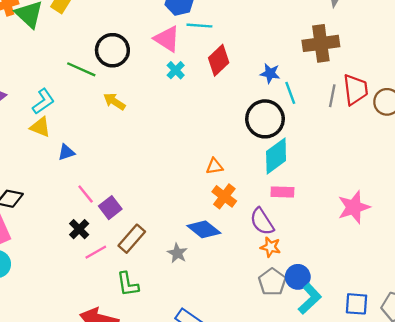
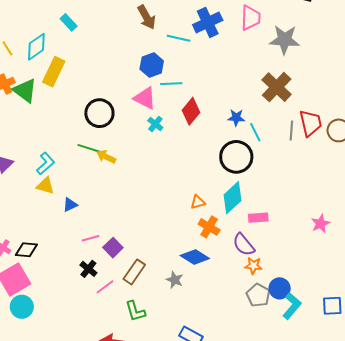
brown cross: (321, 43) -> (277, 87), turned -32
green line: (81, 69) -> (90, 149), moved
cyan diamond: (276, 156) -> (232, 198), moved
pink line: (86, 194) -> (91, 238), turned -60
pink star: (354, 207) -> (321, 224), size x0.7

